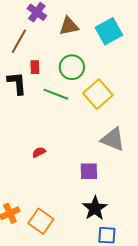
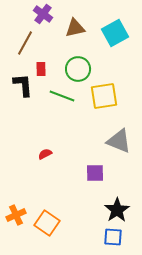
yellow square: (98, 94) -> (104, 96), turned 32
black star: (95, 208) -> (117, 210), moved

